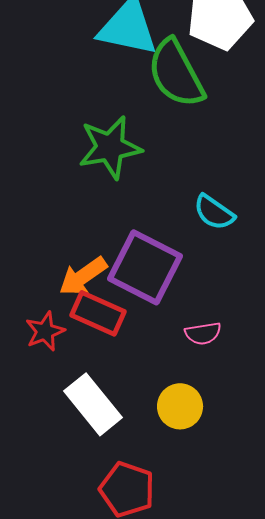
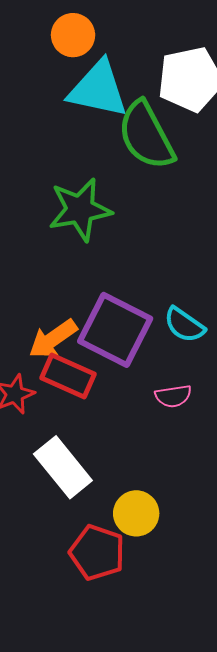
cyan semicircle: (214, 212) -> (184, 325), moved
yellow circle: (180, 406) -> (136, 513), moved

